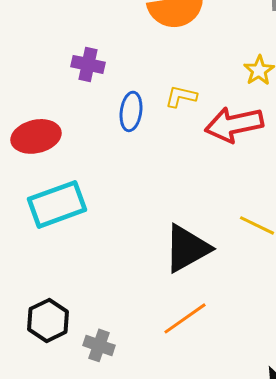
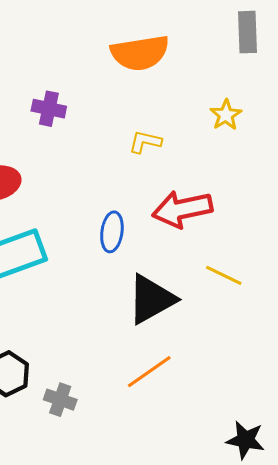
blue ellipse: (131, 111) -> (112, 232), moved
red arrow: (234, 124) -> (182, 209), moved

